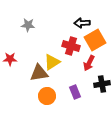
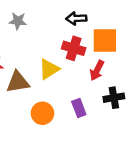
black arrow: (82, 23) -> (76, 18), moved
orange square: (95, 40) -> (105, 41), turned 30
brown triangle: (39, 73) -> (18, 82), moved

